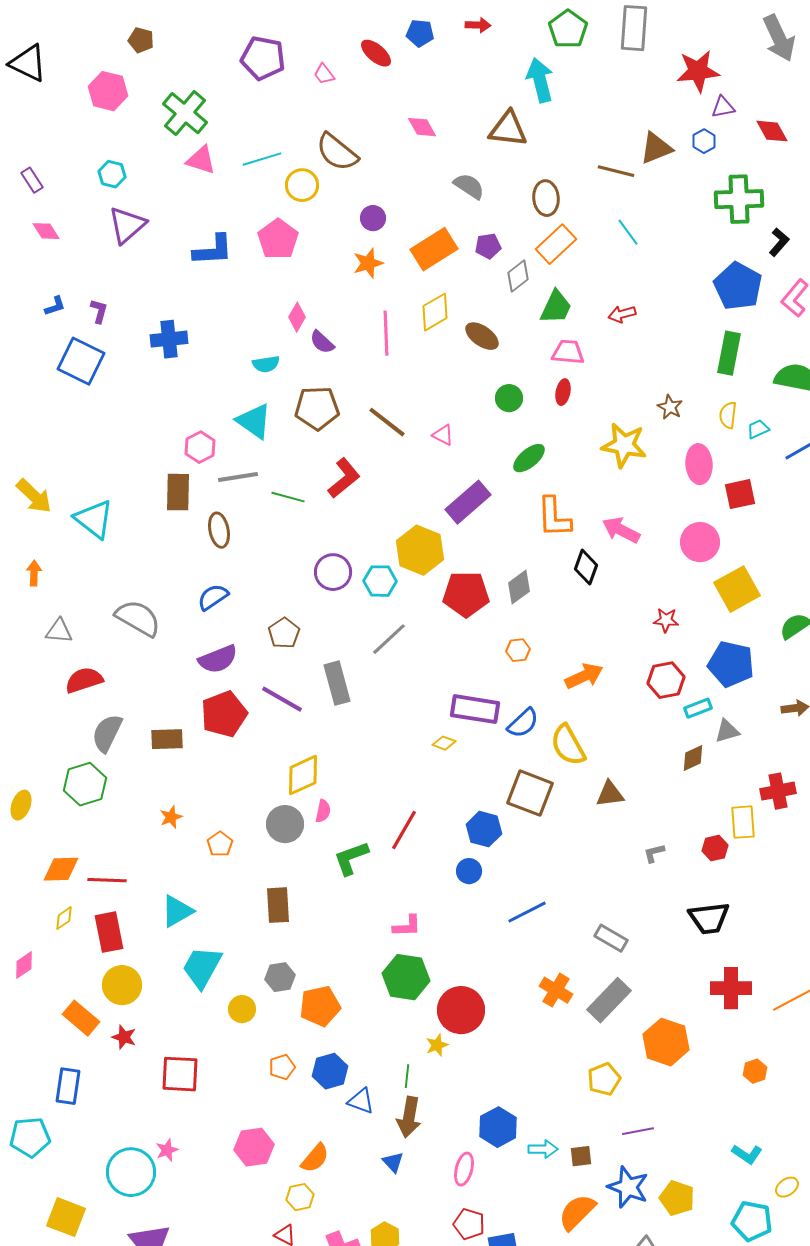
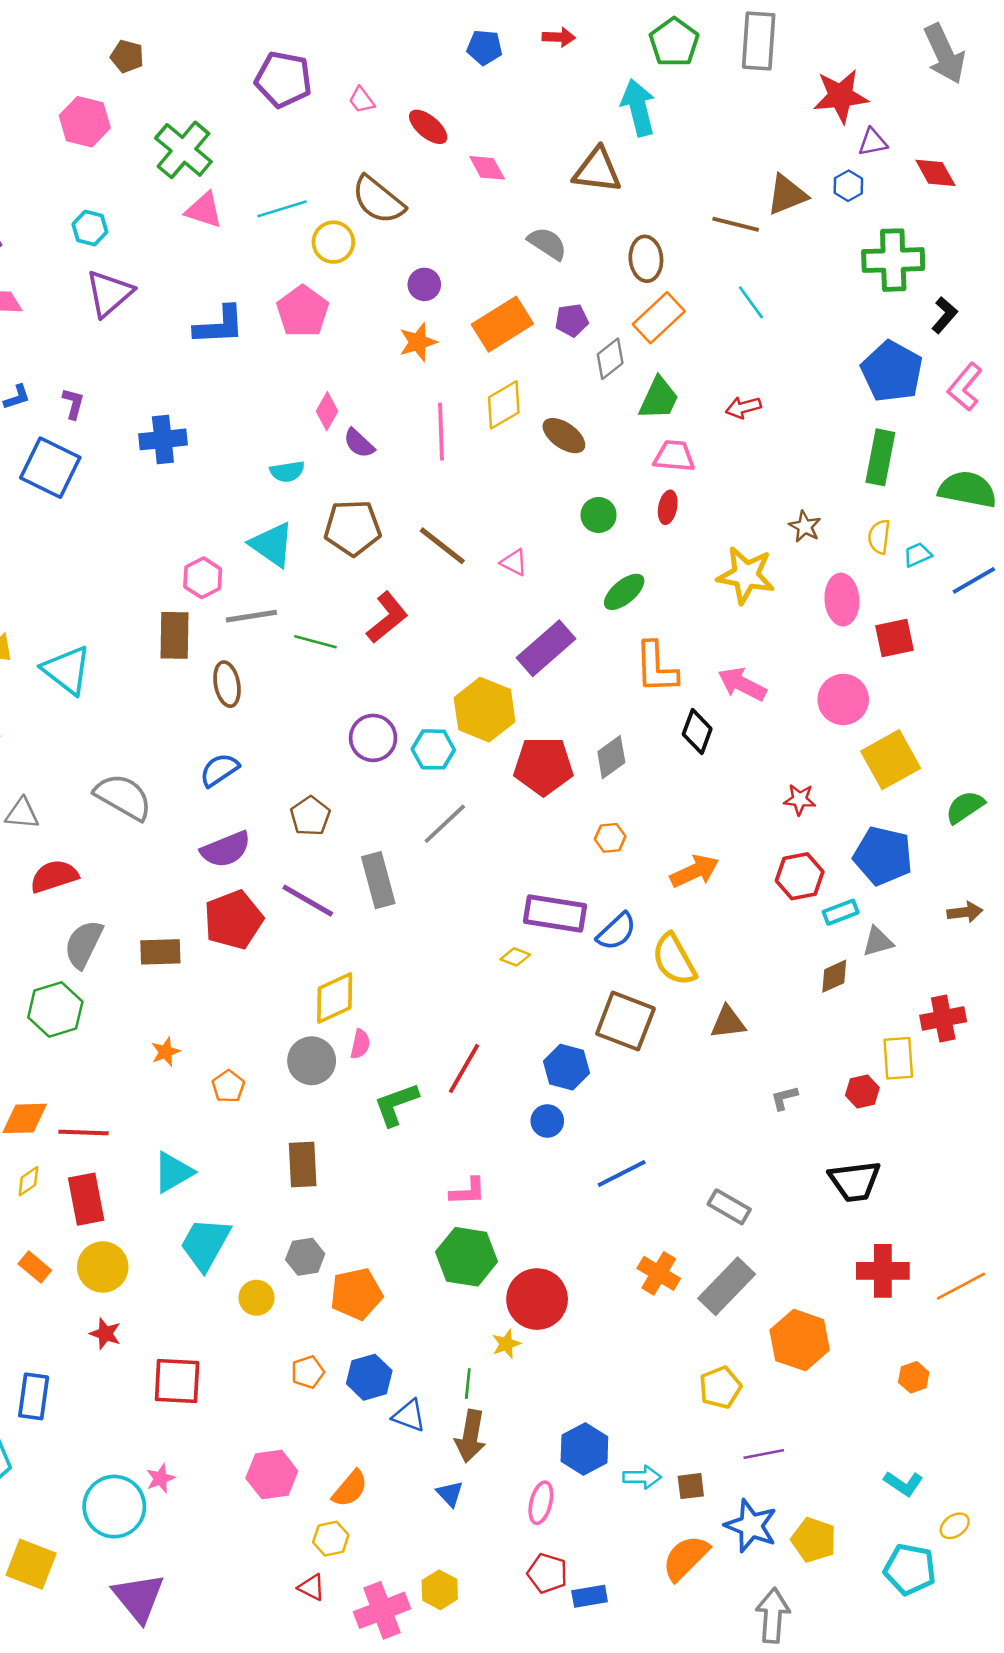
red ellipse: (376, 53) -> (428, 127), moved
orange rectangle: (81, 1018) -> (35, 1267), moved, size x0.7

